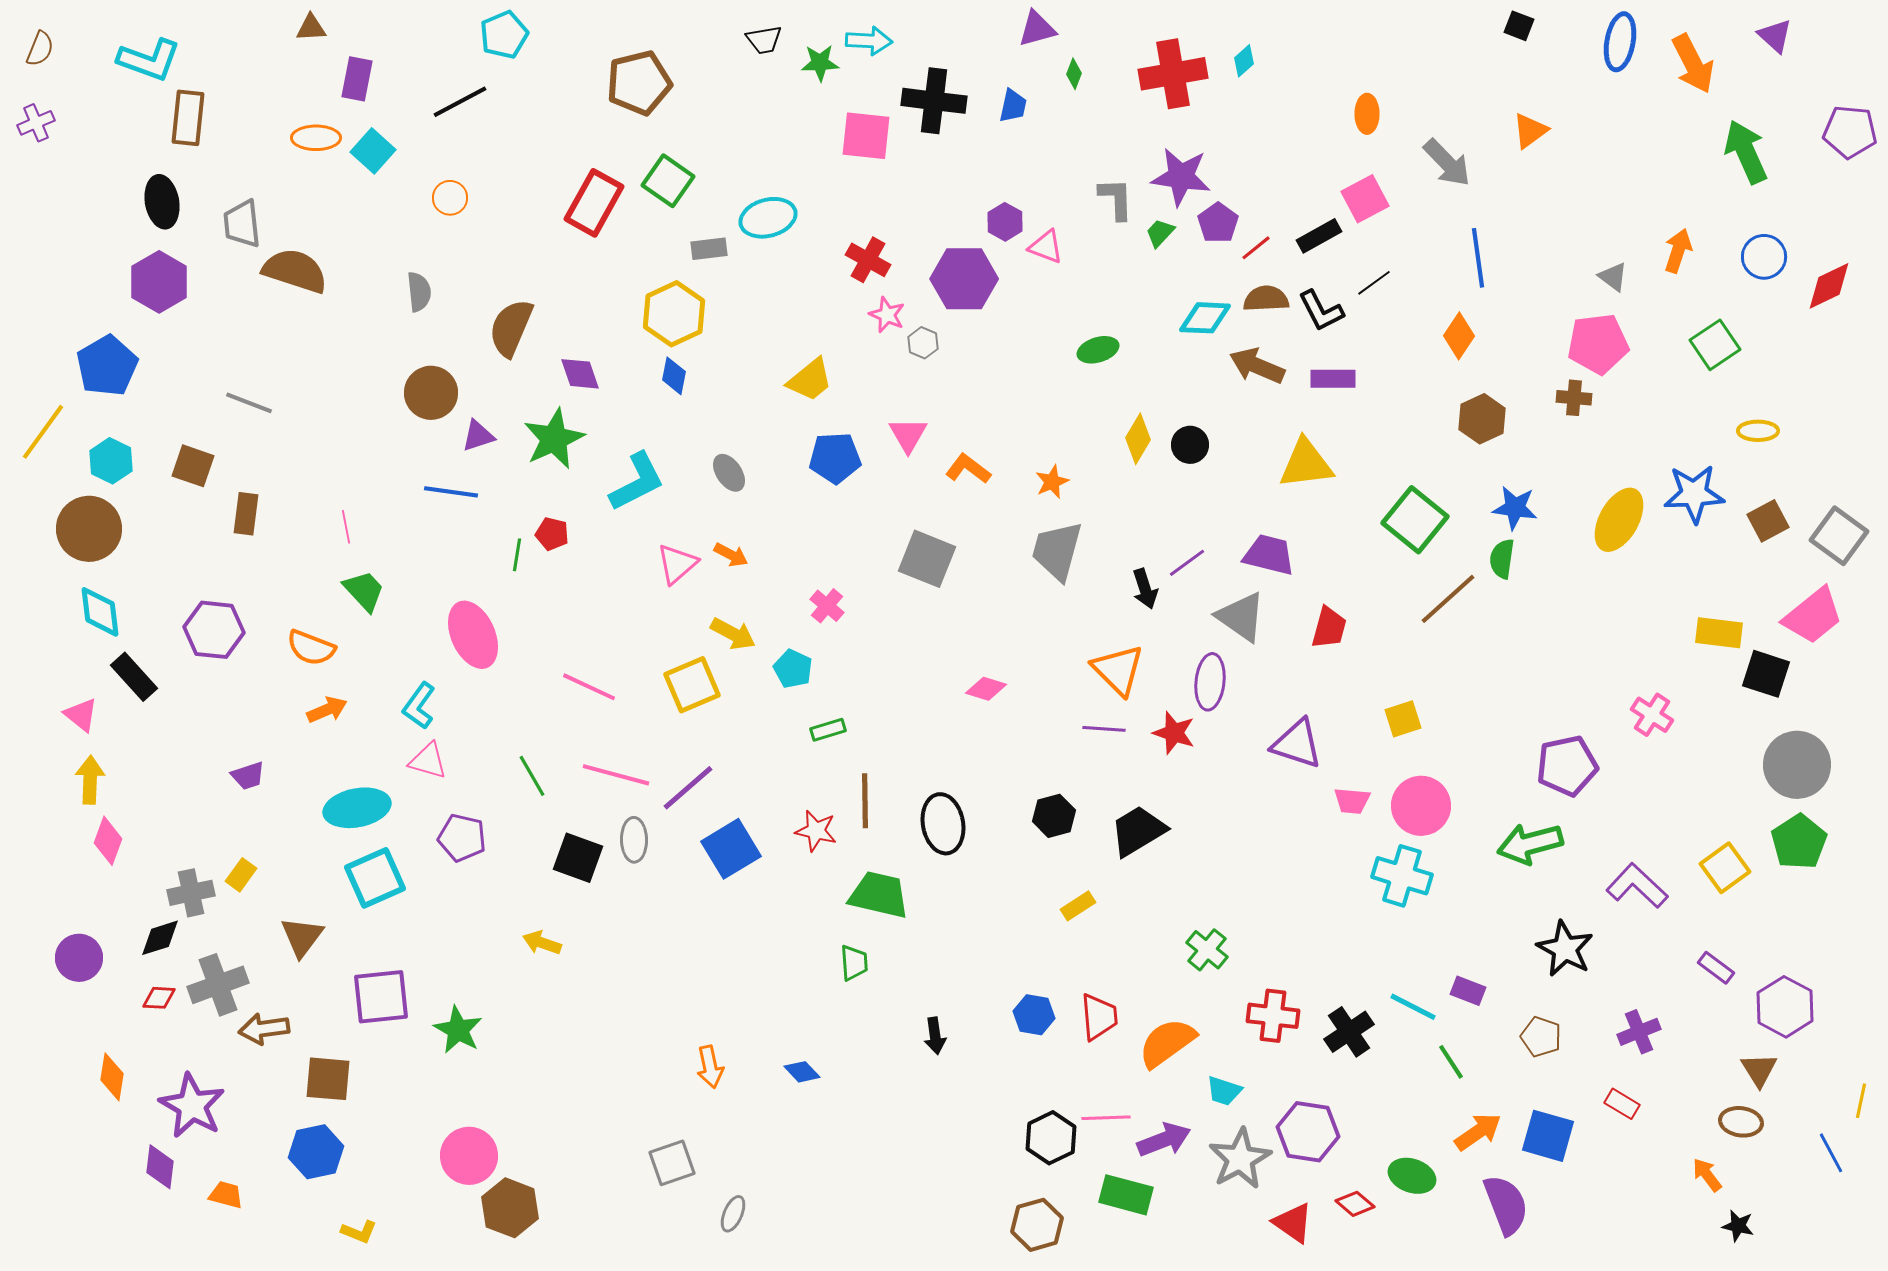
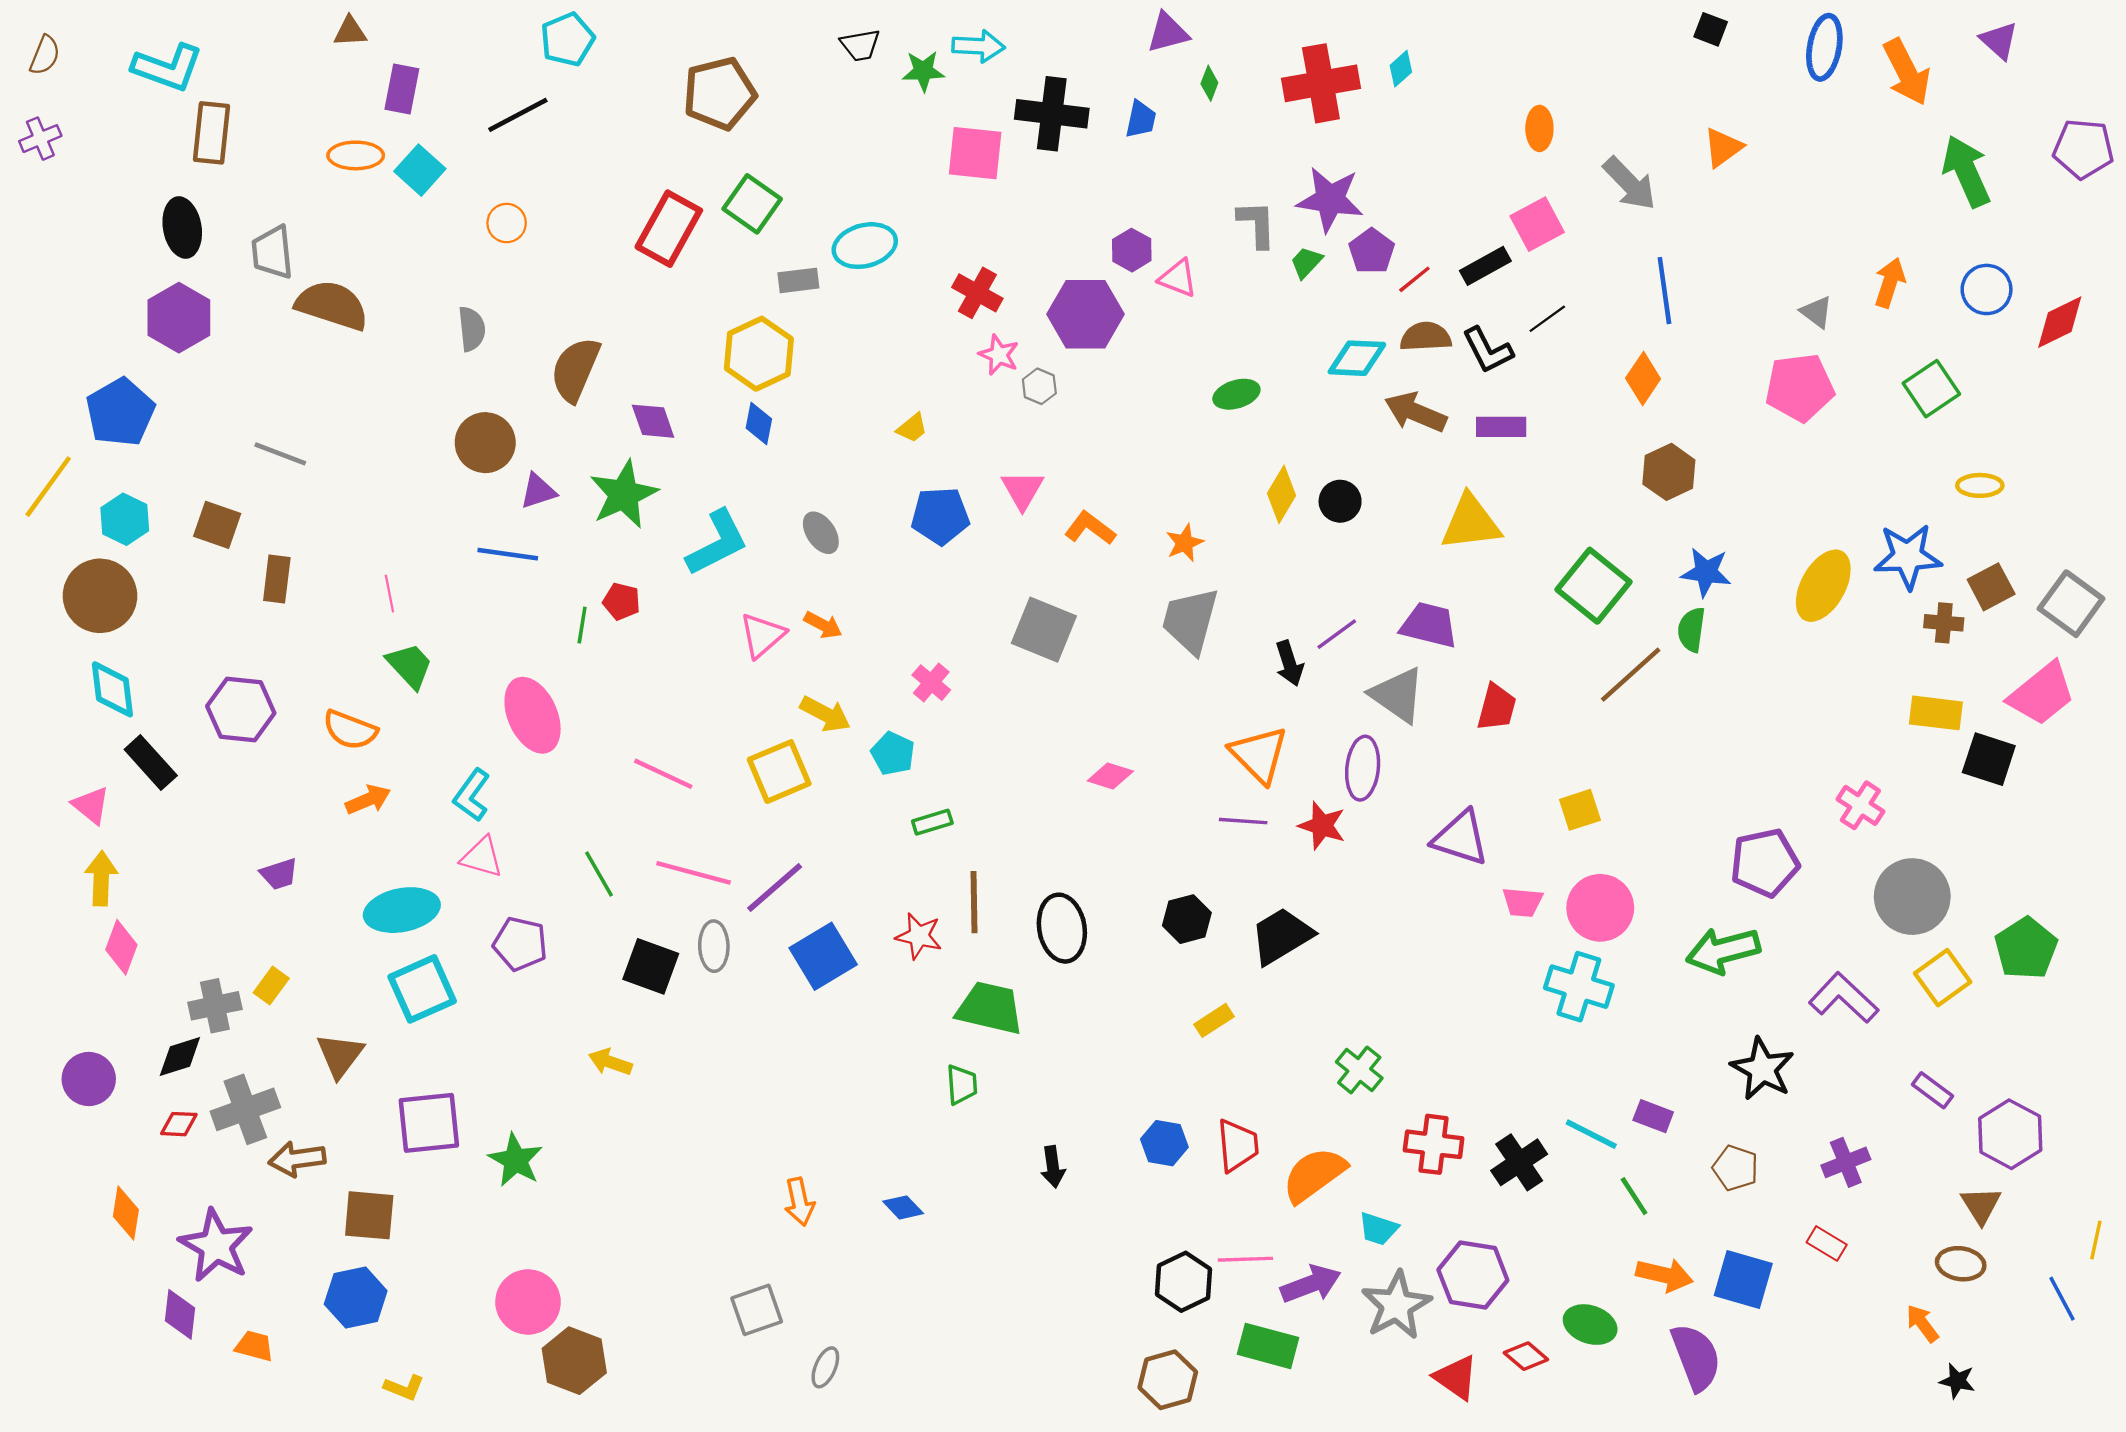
yellow trapezoid: (810, 380) -> (912, 428), size x0.6
brown cross: (1574, 398) -> (1944, 623), moved
gray circle: (1797, 765) -> (1912, 897), moved
orange arrow: (1478, 1132) -> (1664, 1275), turned 48

